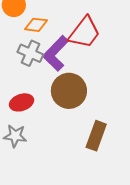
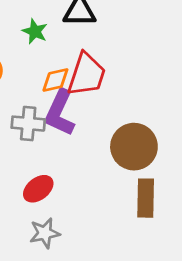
orange diamond: (36, 25) -> (55, 80), moved
brown circle: (69, 91) -> (134, 147), moved

